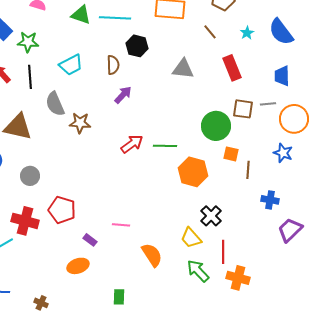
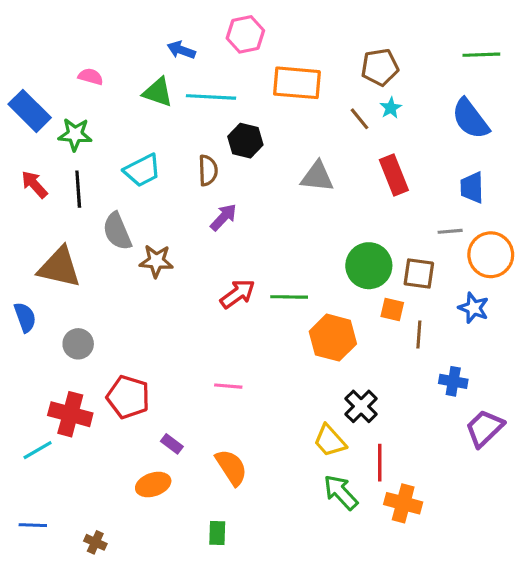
cyan star: (247, 33) -> (391, 108), moved
brown square: (243, 109) -> (419, 274), moved
pink line: (121, 225) -> (228, 386), moved
orange semicircle: (152, 255) -> (231, 467), moved

